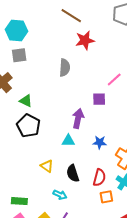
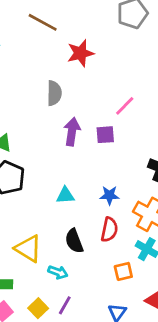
brown line: (71, 16) -> (43, 22), moved
purple arrow: (78, 118) -> (72, 132), moved
yellow triangle: (47, 166) -> (28, 249), moved, size x1.5
red semicircle: (99, 178) -> (109, 230), moved

